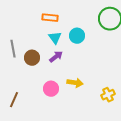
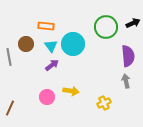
cyan circle: (77, 36) -> (73, 44), size x1.5
brown circle: (32, 58) -> (26, 44), moved

